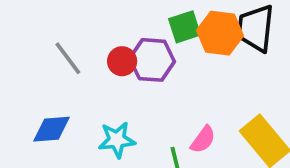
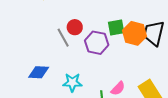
gray line: (68, 58) -> (63, 38), moved
red circle: (122, 61) -> (75, 27), moved

